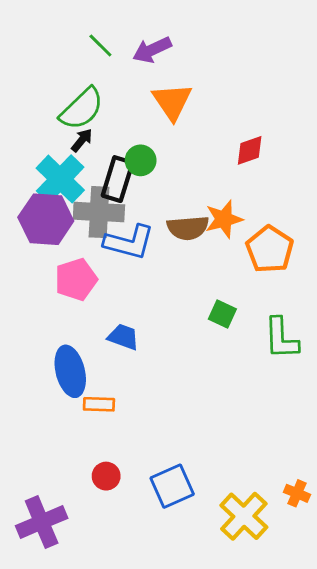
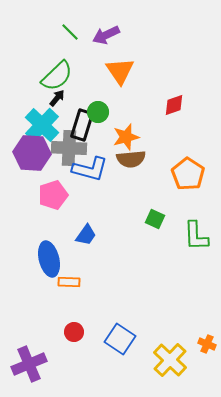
orange star: (224, 219) -> (126, 137), moved
blue trapezoid: (123, 337) -> (86, 235), turned 105
blue square: (172, 486) -> (120, 339), turned -32

